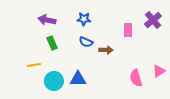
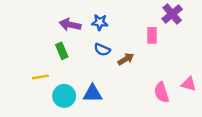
purple arrow: (47, 20) -> (70, 25), moved
purple cross: (153, 20) -> (172, 14), moved
brown arrow: (106, 50) -> (126, 59), turned -32
pink triangle: (159, 71) -> (189, 84), turned 48

